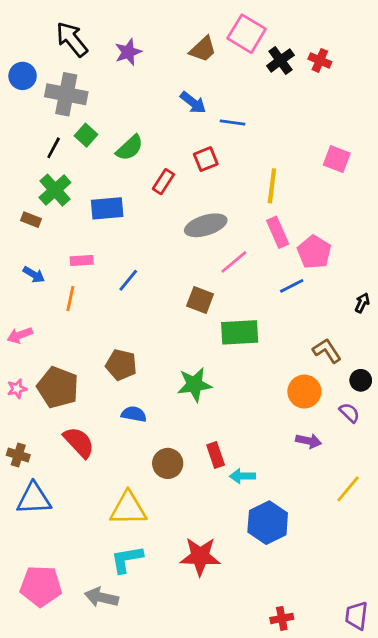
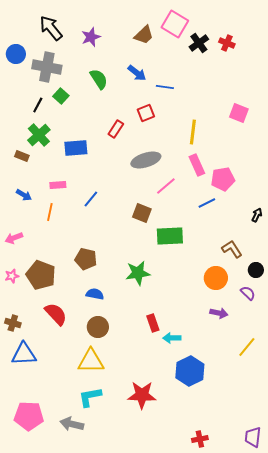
green semicircle: (130, 148) -> (99, 79), moved, turned -80
pink pentagon: (314, 252) -> (223, 179), turned 30
brown circle: (168, 463) -> (98, 327), moved

